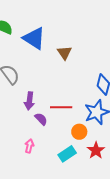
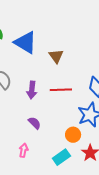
purple arrow: (29, 101) -> (32, 90), moved
red line: (61, 107) -> (61, 90), moved

